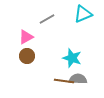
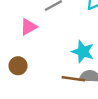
brown circle: (27, 56) -> (18, 66), moved

